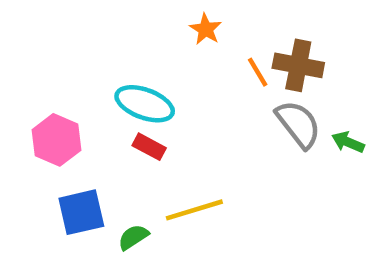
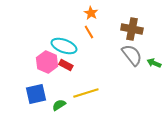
orange line: (258, 72) -> (89, 32), moved
pink hexagon: (56, 140) -> (47, 62), moved

